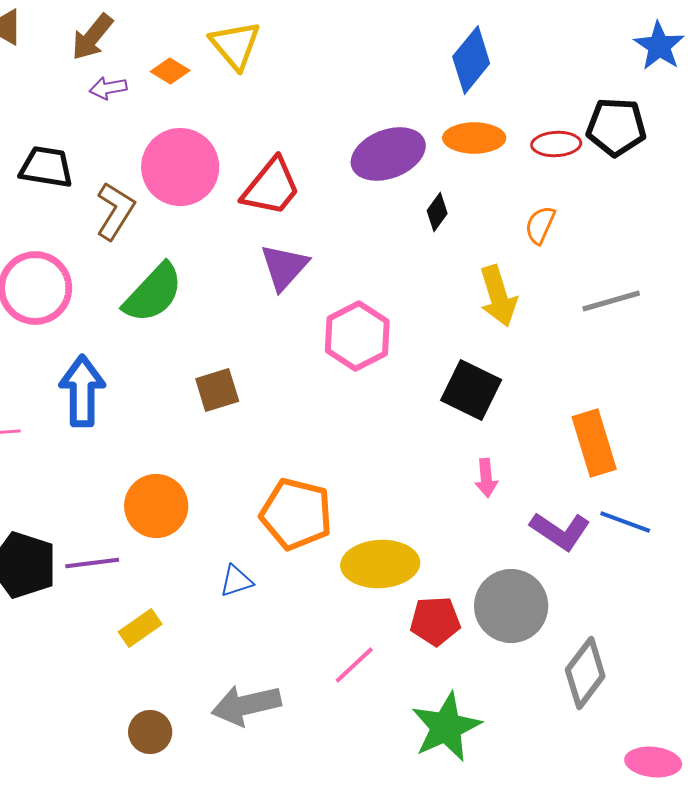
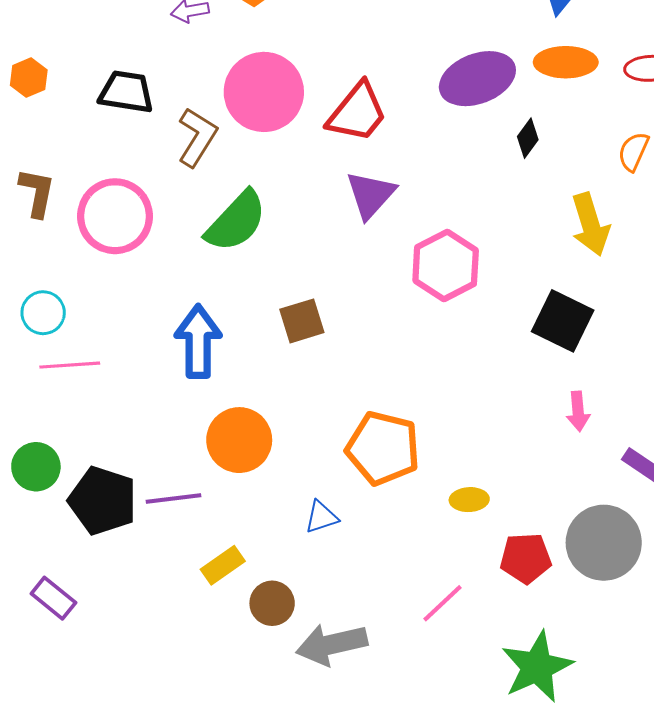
blue arrow: (82, 391) -> (198, 341), moved
yellow ellipse: (380, 564) -> (469, 500), size x0.5
brown circle: (150, 732) -> (272, 603), moved

